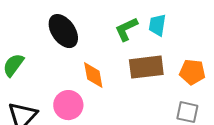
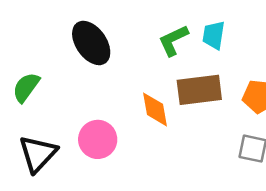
orange diamond: (93, 75) -> (155, 109), moved

